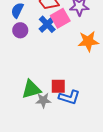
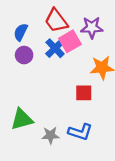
red square: (58, 86) -> (84, 93), moved
green triangle: (31, 89) -> (22, 119), moved

